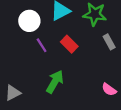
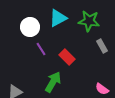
red rectangle: (69, 44) -> (67, 57), moved

